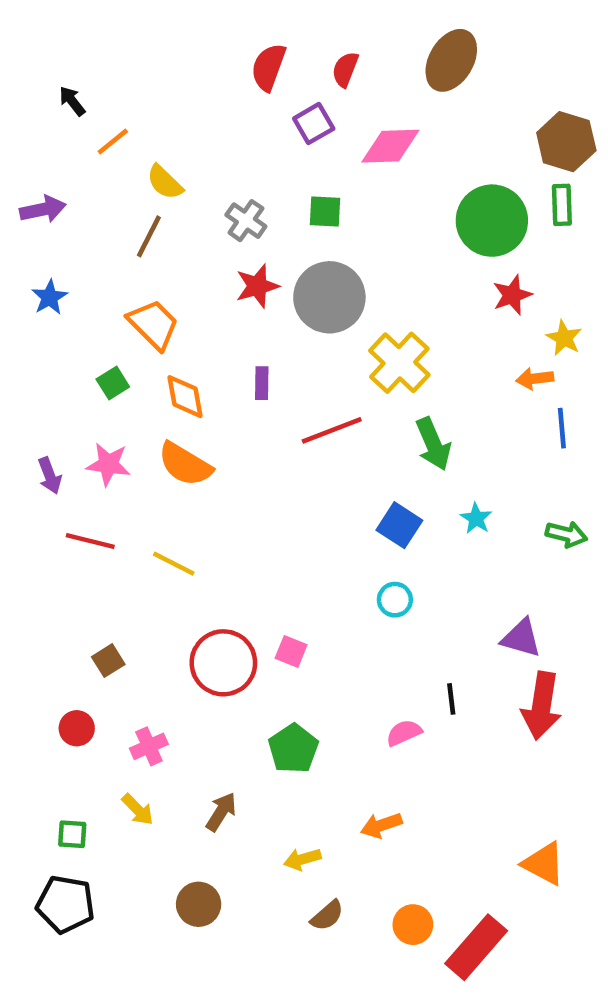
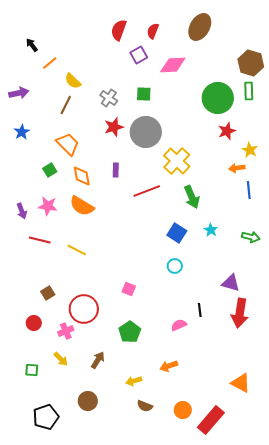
red circle: (223, 663) -> (84, 309), moved
black pentagon: (65, 904) -> (46, 417), moved, turned -30
brown semicircle: (327, 916) -> (145, 406), turned 63

